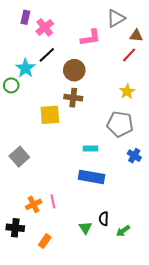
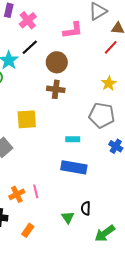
yellow square: (50, 115) -> (27, 119), moved
green arrow: (123, 231) -> (105, 233), moved, size x1.5

